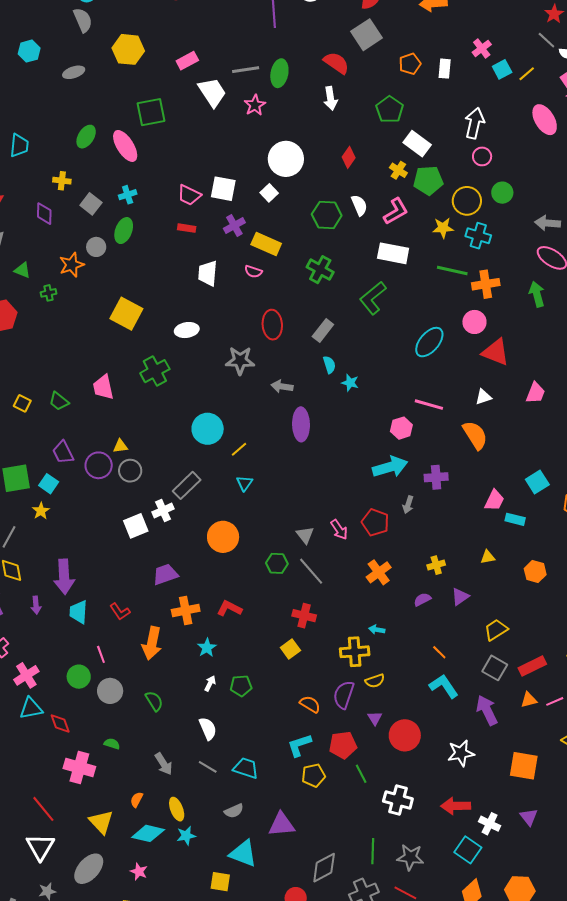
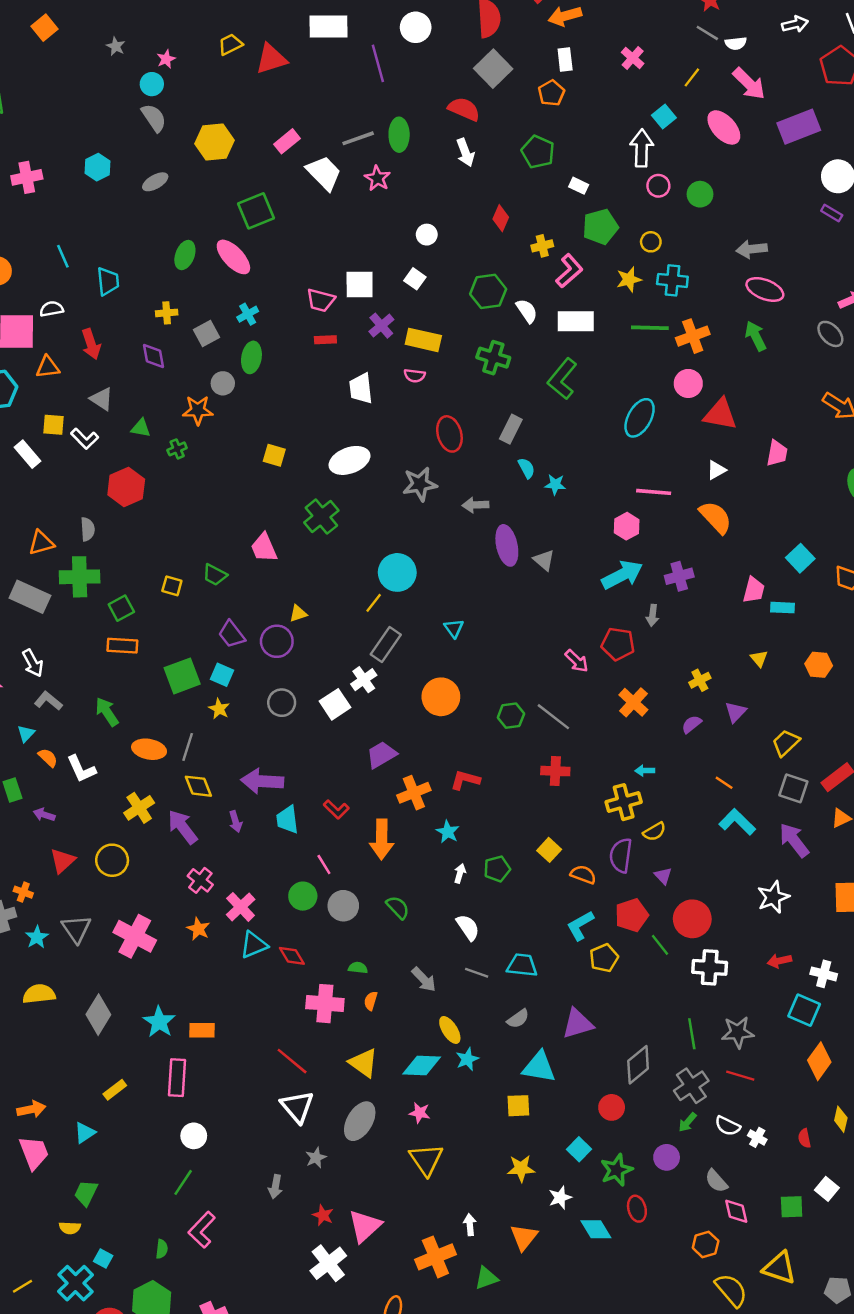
white rectangle: (445, 69) -> (565, 60), moved
cyan square: (502, 69) -> (664, 117), moved
white rectangle: (417, 144) -> (579, 186), size x0.6
white circle: (286, 159) -> (427, 235), size x0.5
yellow cross: (398, 170) -> (542, 246), moved, turned -36
green circle: (502, 193) -> (700, 194), moved
yellow circle: (467, 201) -> (651, 242), size x0.6
gray square: (91, 204) -> (207, 334), turned 35
white semicircle: (359, 205) -> (527, 311), moved
orange star: (72, 265) -> (198, 410), turned 30
yellow square: (126, 314) -> (274, 455), size x0.6
white ellipse: (187, 330) -> (349, 460), size x1.4
yellow line: (239, 449) -> (374, 603), moved
gray circle: (130, 471) -> (282, 703), moved
gray triangle: (305, 535) -> (544, 560), moved
yellow triangle: (488, 557) -> (759, 659), turned -49
purple arrow: (64, 577) -> (262, 781), turned 108
yellow square: (290, 649) -> (549, 850), moved
red circle: (405, 735) -> (692, 919), moved
orange semicircle: (137, 800) -> (371, 1001), moved
red arrow: (456, 806) -> (779, 961), size x0.7

